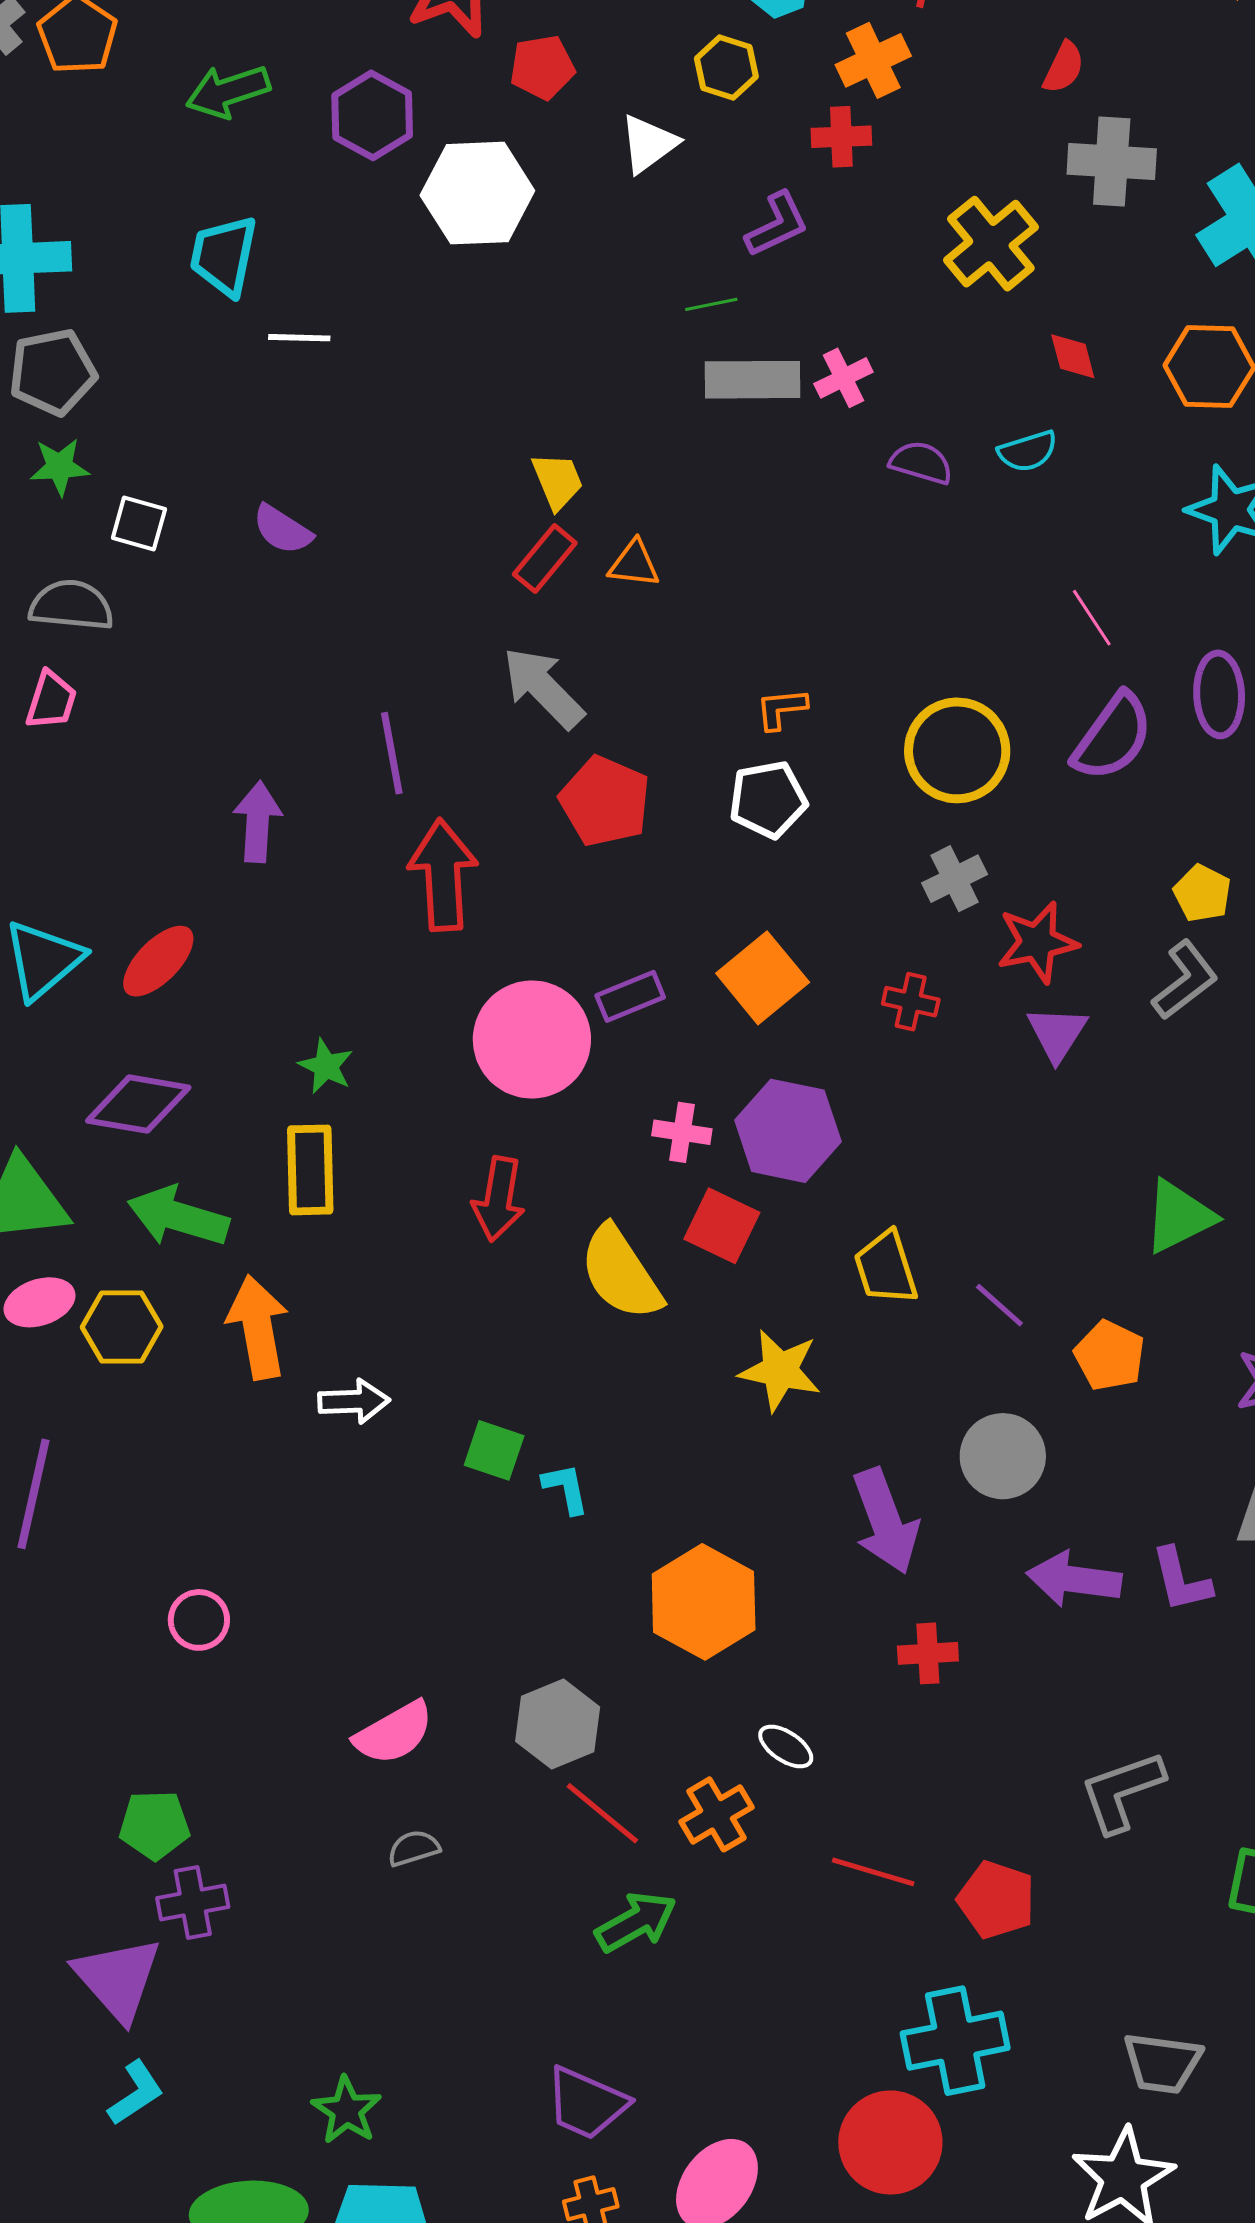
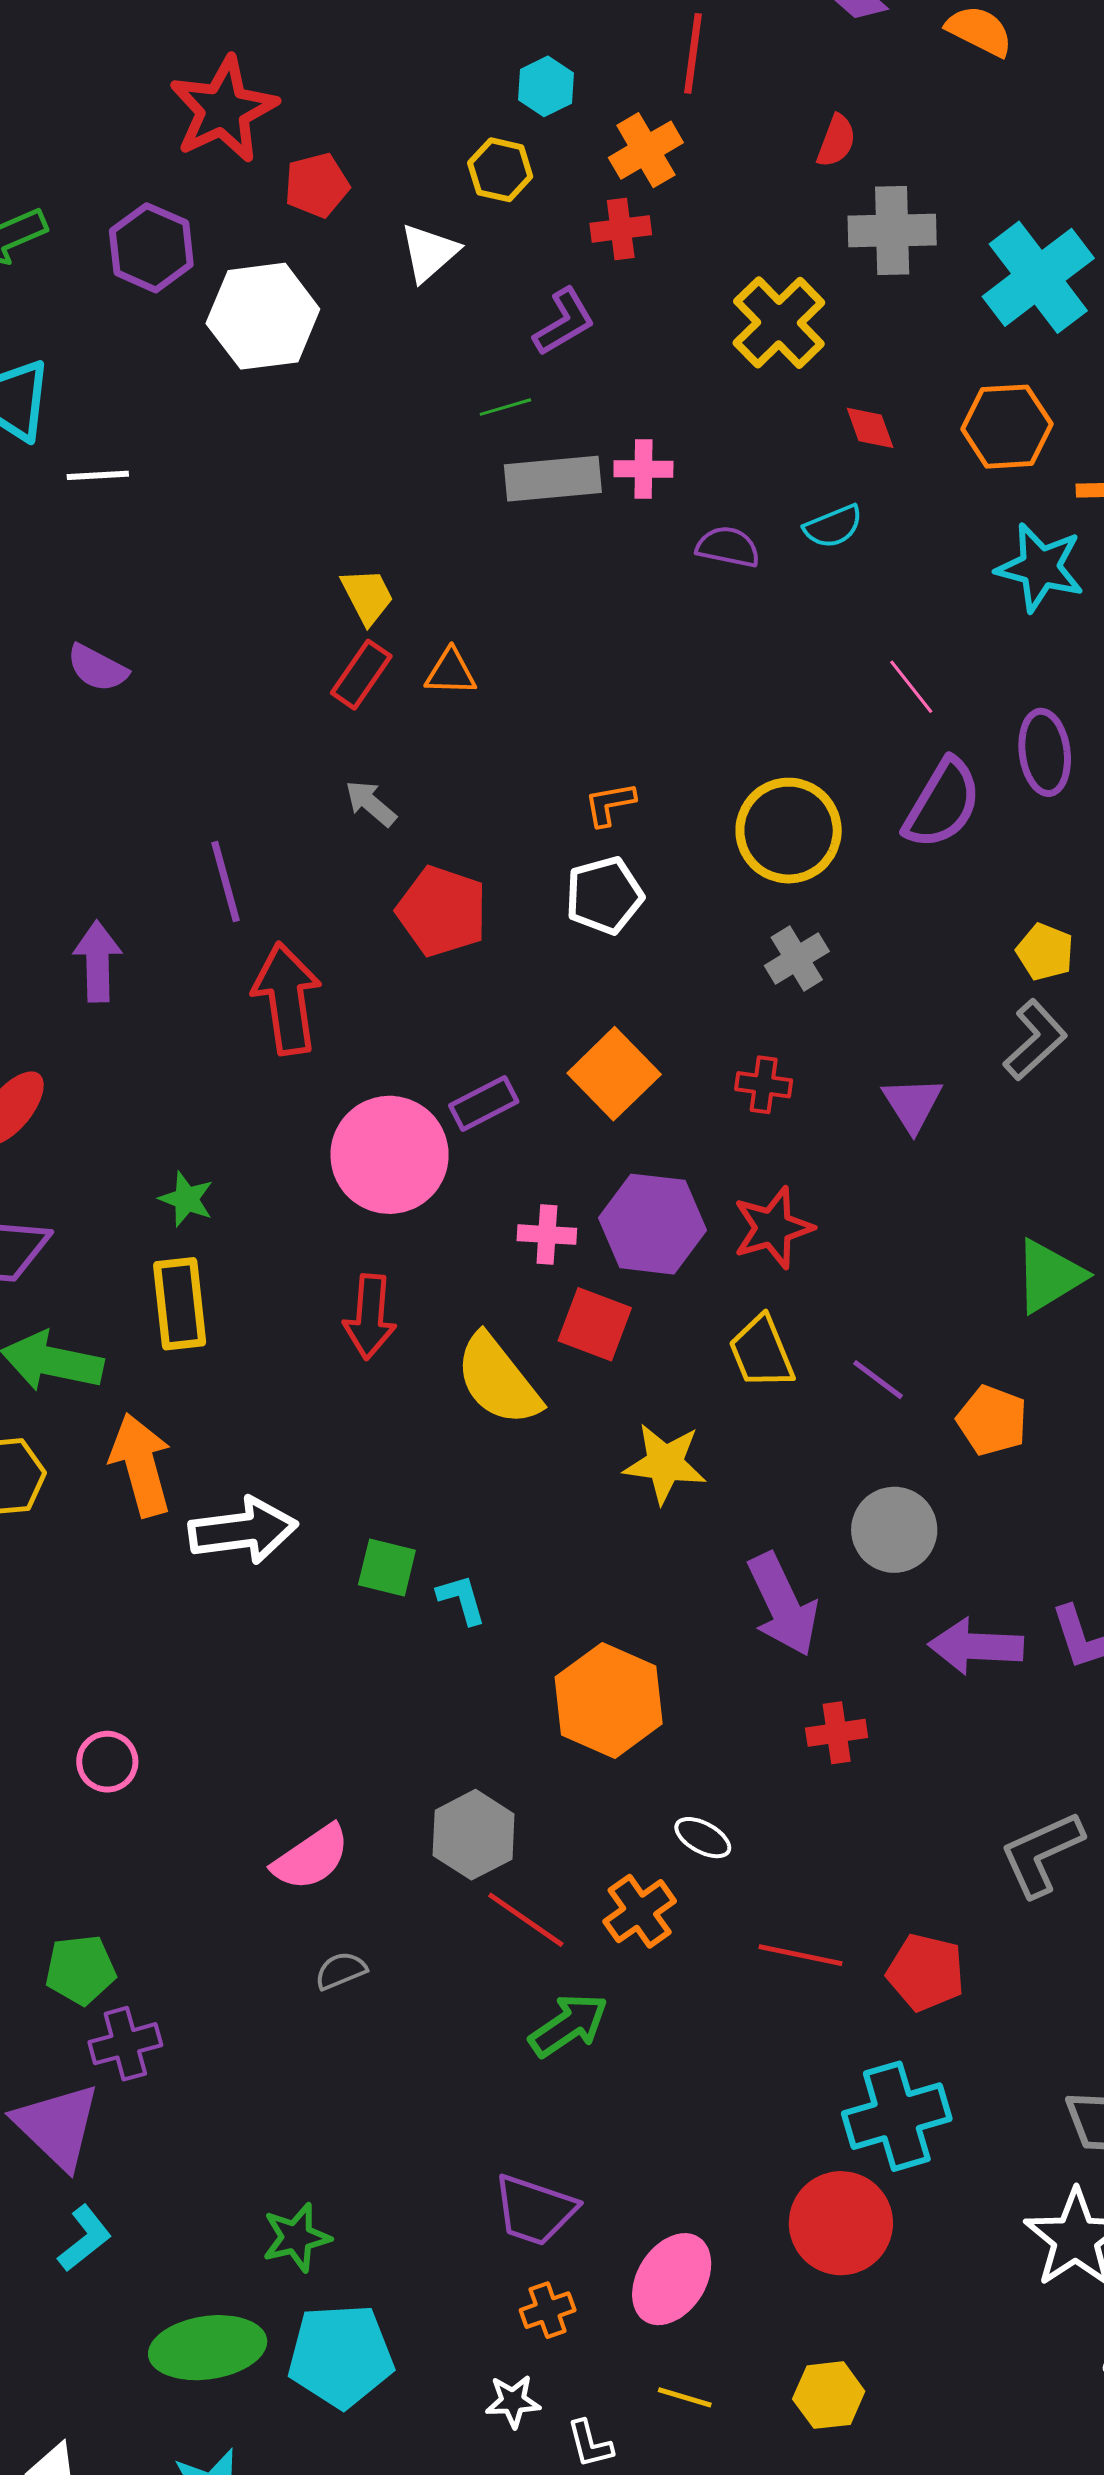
pink cross: (843, 378) -> (643, 469), turned 32
gray arrow: (543, 688) -> (371, 803), size x0.6
red star: (1037, 942) -> (773, 1228), moved
white arrow: (354, 1401) -> (243, 1531), size x1.5
green star: (347, 2110) -> (296, 2237), turned 30

